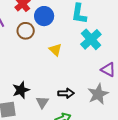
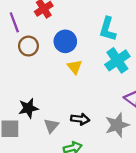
blue circle: (44, 16) -> (65, 41), moved
brown circle: (26, 31) -> (28, 46), moved

